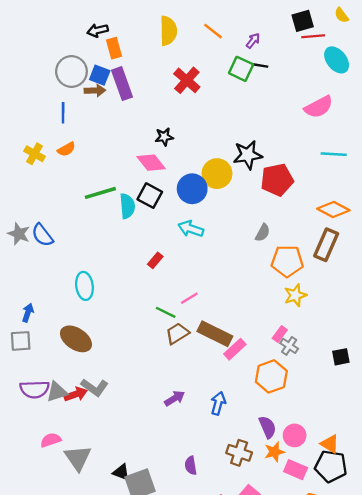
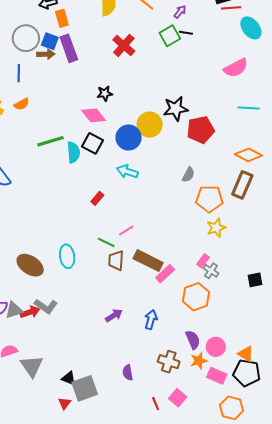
green square: (241, 69) -> (170, 36), turned 35
cyan ellipse: (84, 286) -> (67, 256), moved
brown trapezoid: (177, 334) -> (116, 260), turned -55

